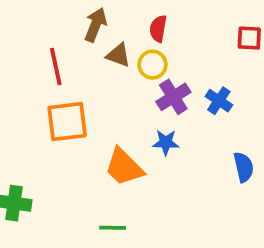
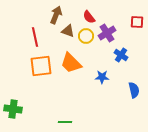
red semicircle: (158, 29) -> (89, 17), turned -48
purple cross: (173, 97) -> (107, 33), moved
blue star: (166, 142) -> (102, 77), moved
orange trapezoid: (124, 167) -> (71, 63), moved

